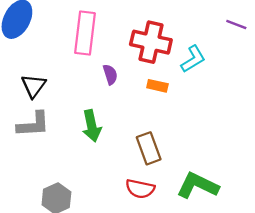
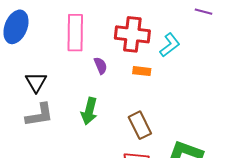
green arrow: (92, 126) -> (89, 111), turned 32

